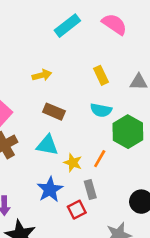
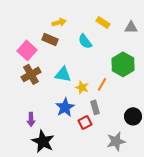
yellow rectangle: (101, 75) -> (103, 22), turned -32
cyan semicircle: (101, 110) -> (85, 41), moved, turned 42
brown rectangle: (54, 112) -> (50, 39), moved

